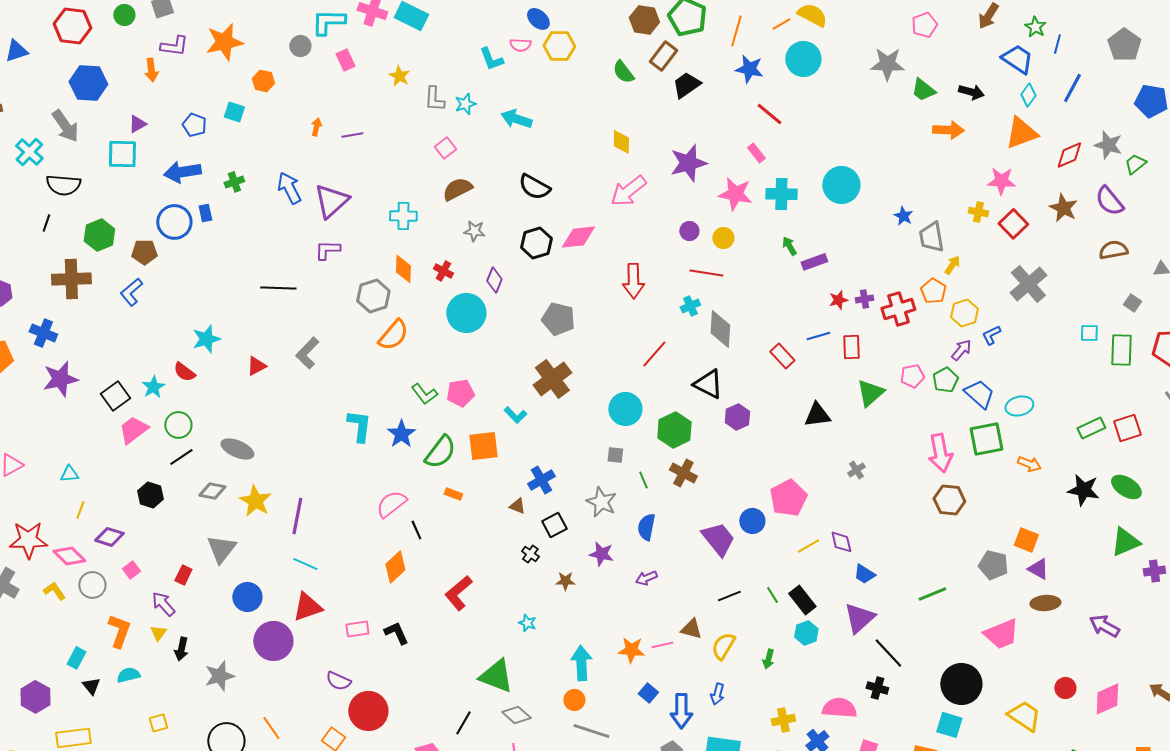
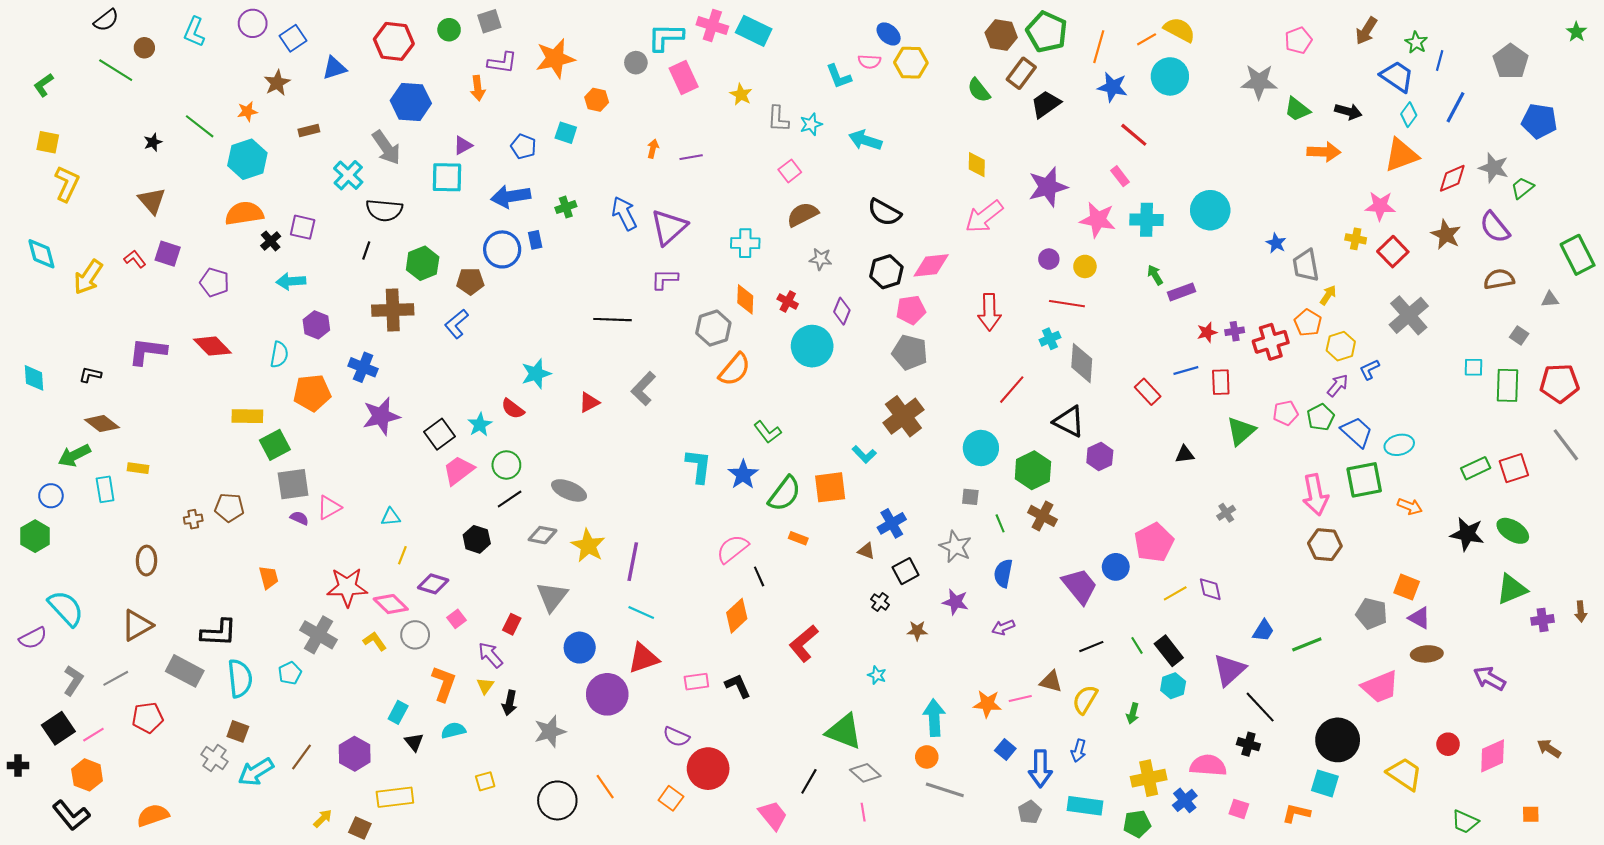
pink rectangle: (345, 60) -> (684, 78), size x1.4
pink pentagon: (460, 393) -> (911, 310), moved
black triangle: (817, 415) -> (1185, 454), size x0.7
blue trapezoid: (864, 574) -> (1263, 631), moved, turned -90
yellow cross: (783, 720) -> (1149, 778), size x1.4

